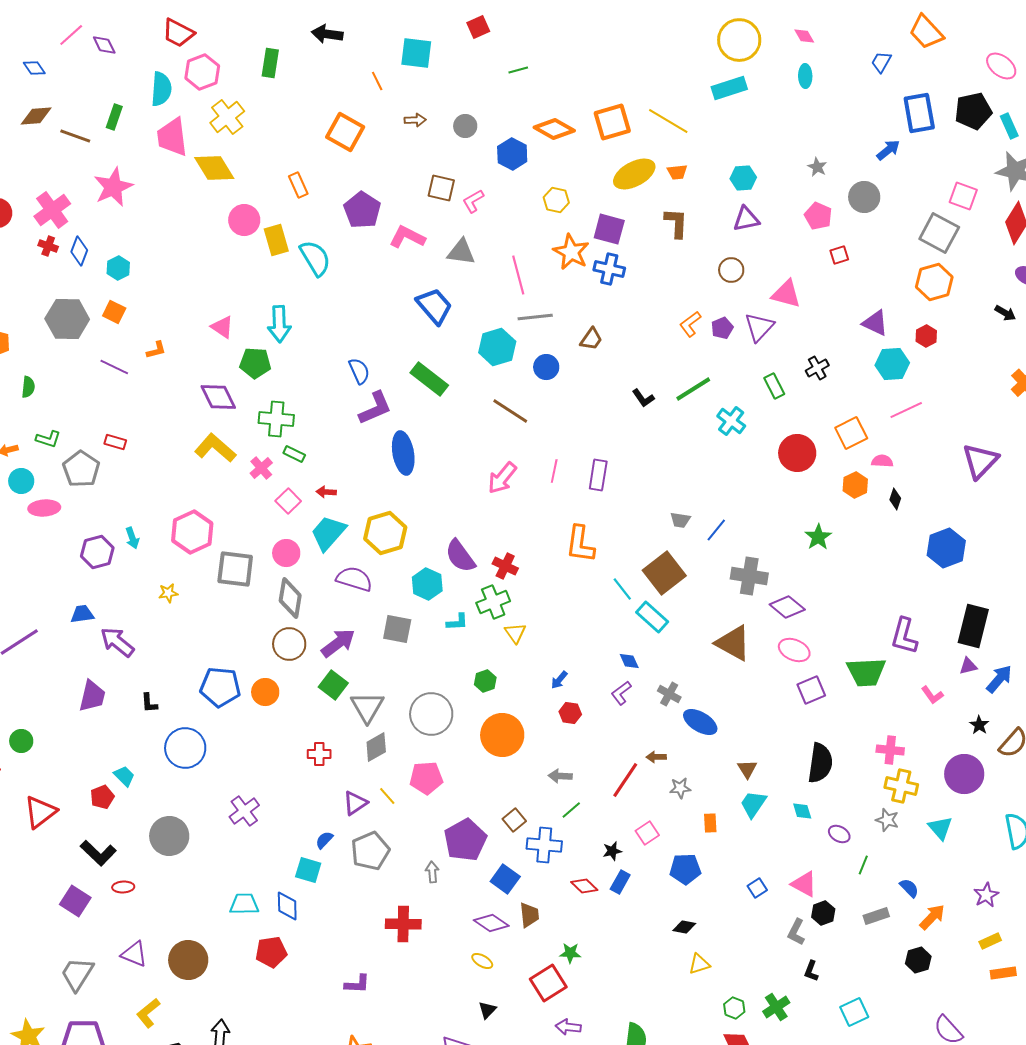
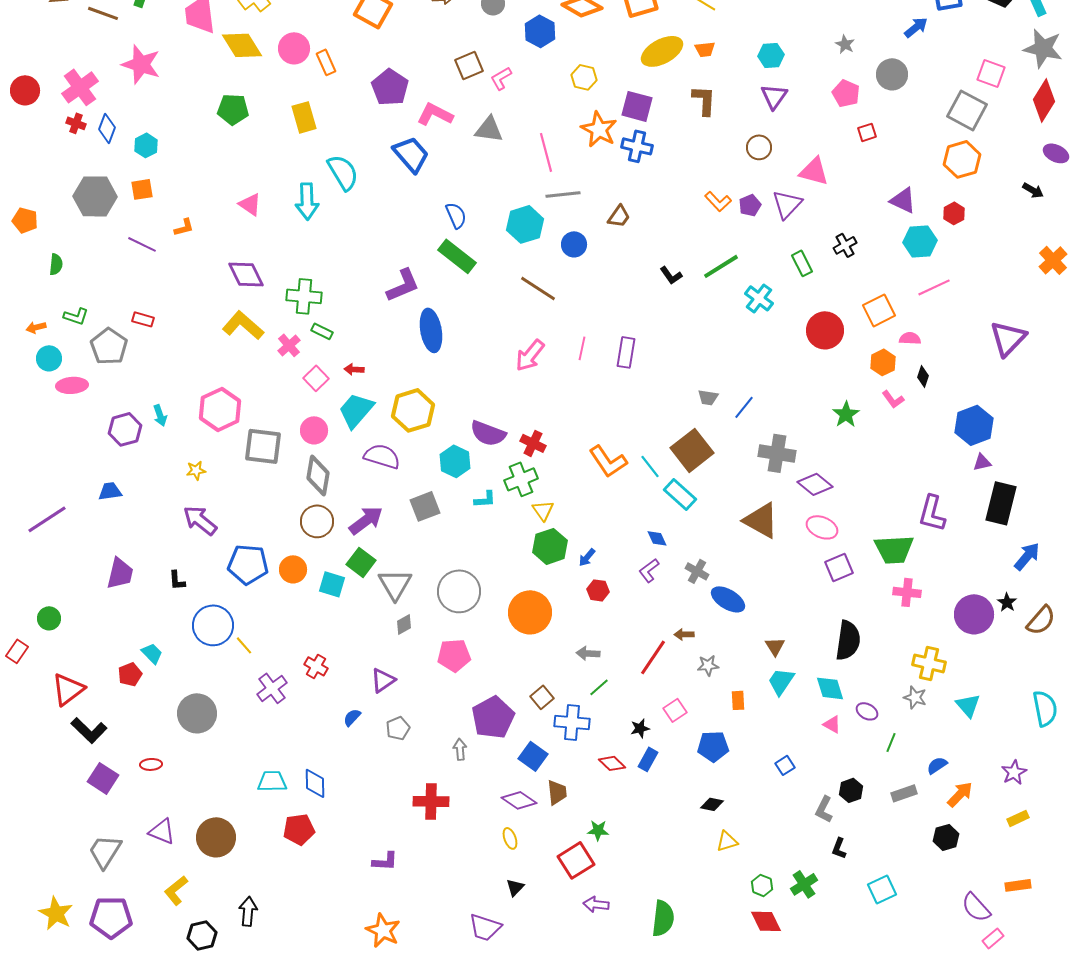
pink star: (113, 187) -> (141, 64), turned -30
brown square: (441, 188) -> (469, 65), turned -36
purple triangle: (746, 219) -> (774, 96), turned -44
pink circle: (244, 220) -> (294, 48), moved
cyan semicircle: (315, 258) -> (343, 172), moved
blue trapezoid: (434, 306) -> (411, 154), moved
orange square: (114, 312) -> (142, 189), turned -35
orange L-shape: (690, 324) -> (718, 201), turned -96
green pentagon: (255, 363) -> (233, 109), moved
blue semicircle: (359, 371) -> (456, 215), moved
orange L-shape: (580, 544) -> (608, 461), moved, turned -42
purple semicircle: (460, 556) -> (488, 433), turned -33
gray square: (397, 629) -> (425, 506), turned -32
purple arrow: (117, 642) -> (200, 520), moved
purple triangle: (968, 666) -> (982, 462), moved
green hexagon: (485, 681) -> (550, 546), moved, size x1.6
pink L-shape: (932, 695) -> (893, 399), moved
gray diamond: (376, 747) -> (404, 624), size x0.7
pink cross: (890, 750) -> (907, 592), moved
red cross: (319, 754) -> (316, 666), moved, turned 30
purple circle: (964, 774) -> (974, 614), moved
yellow line: (387, 796) -> (244, 645), moved
cyan diamond: (802, 811) -> (830, 688), size x1.4
gray pentagon: (370, 851) -> (398, 728), size x0.6
black L-shape: (98, 853) -> (89, 730), moved
cyan square: (308, 870) -> (332, 584), moved
pink triangle: (804, 884) -> (832, 724), moved, size x0.7
blue semicircle: (909, 888) -> (937, 765), turned -80
yellow ellipse: (482, 961) -> (510, 838), turned 40
orange rectangle: (1003, 973) -> (1018, 885), moved

